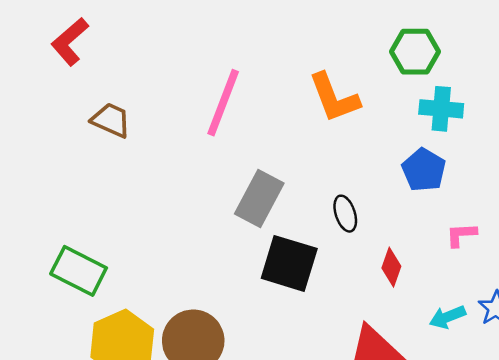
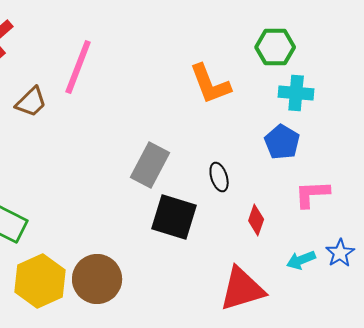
pink line: (223, 103) -> (78, 67), moved
brown trapezoid: (111, 120) -> (31, 102), turned 112
pink L-shape: (461, 235) -> (312, 194), size x1.4

